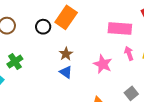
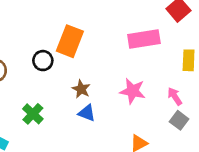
pink arrow: (129, 53) -> (175, 96), moved
green cross: (15, 61) -> (33, 114), moved

